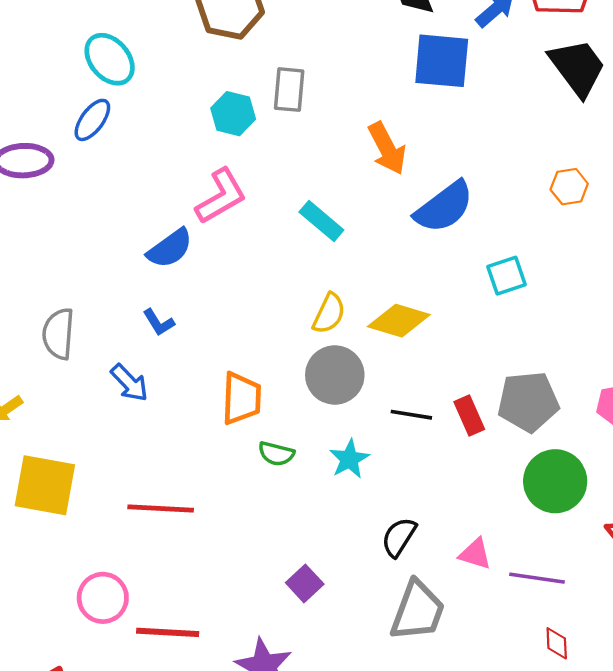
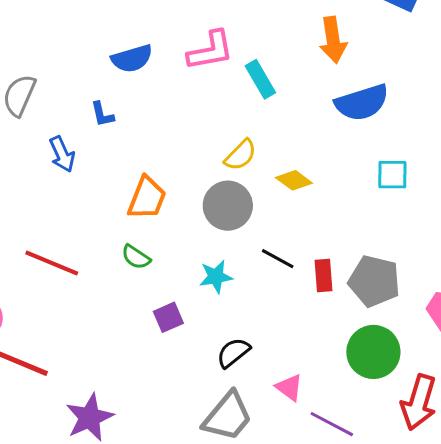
pink L-shape: (221, 196) -> (210, 51), moved
yellow diamond: (399, 321) -> (294, 180), size x0.7
green semicircle: (276, 454) -> (136, 257), moved
purple square: (305, 583) -> (168, 317), moved

